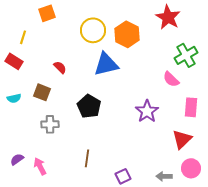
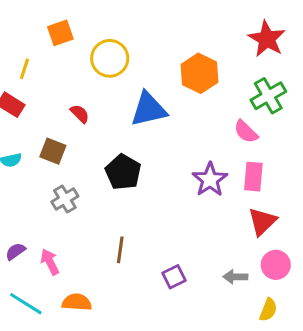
red star: (168, 17) -> (267, 39), moved
yellow circle: (93, 30) -> (110, 58), moved
orange hexagon: (127, 34) -> (199, 73), moved
pink rectangle: (191, 107) -> (253, 177), moved
gray cross: (50, 124) -> (65, 199), turned -30

